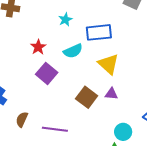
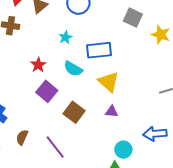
cyan semicircle: (73, 51) -> (73, 69), turned 54
brown square: (87, 97) -> (74, 112), moved
purple line: (55, 129) -> (55, 147), turned 45

